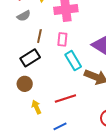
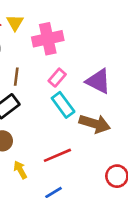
pink rectangle: (62, 39) -> (57, 78), moved, turned 40

